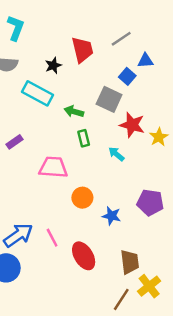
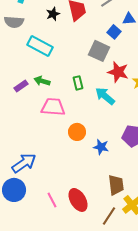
black star: (53, 65) -> (53, 14), moved
green arrow: (74, 112) -> (42, 81), moved
cyan arrow: (116, 154) -> (105, 96), size x1.5
pink line: (52, 238) -> (52, 200), moved
red ellipse: (84, 256) -> (78, 200), moved

